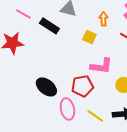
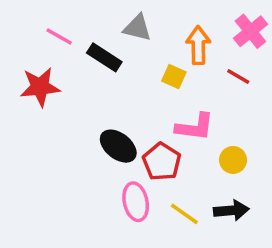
orange arrow: (103, 19) -> (198, 45), size x1.5
red pentagon: (82, 86) -> (162, 162), turned -30
black ellipse: (46, 87) -> (118, 146), moved

